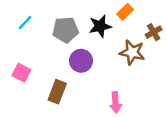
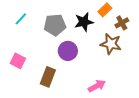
brown cross: (154, 32) -> (122, 23), moved
pink arrow: (116, 102) -> (97, 86), turned -114

